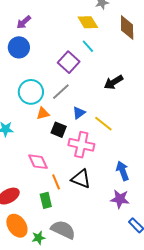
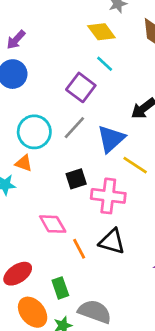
orange triangle: (43, 113) -> (24, 163), moved, turned 40
blue triangle: (79, 113) -> (111, 139), moved, size x1.6
black square: (59, 130) -> (76, 179), turned -35
green rectangle: (46, 200) -> (60, 288), moved

